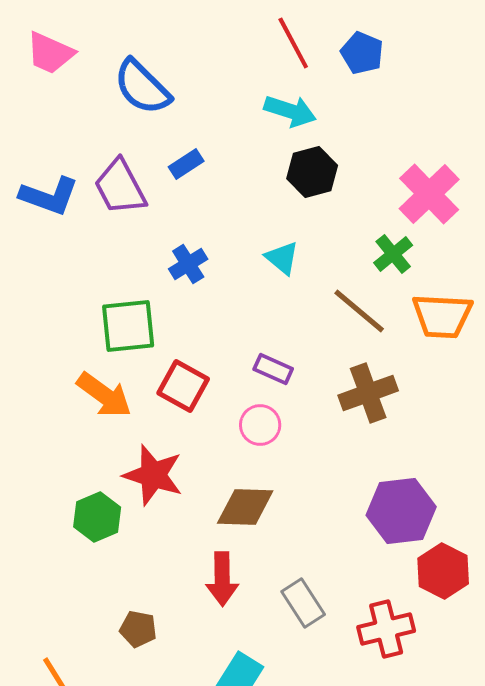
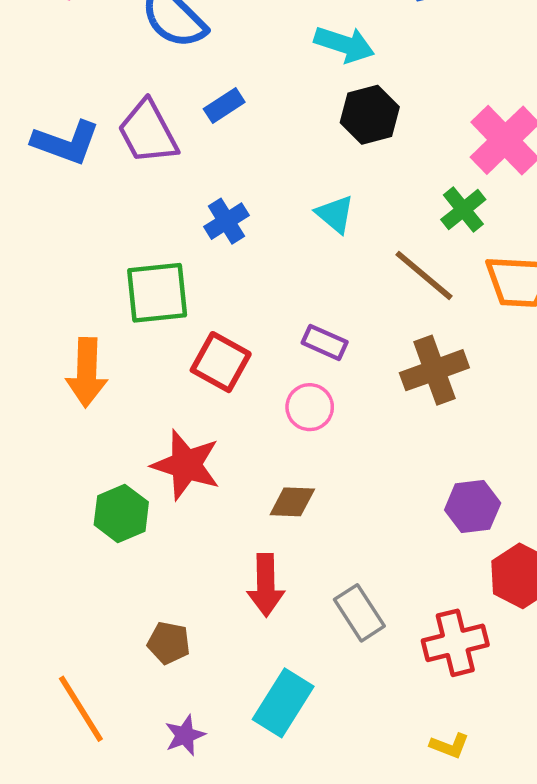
orange arrow: (104, 395) -> (87, 372), moved, turned 56
brown diamond: (245, 507) -> (292, 502), size x0.7
purple hexagon: (401, 511) -> (473, 506), size x0.7

